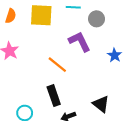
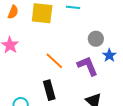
gray circle: (97, 19) -> (96, 39), moved
purple L-shape: (80, 41) -> (88, 66), moved

